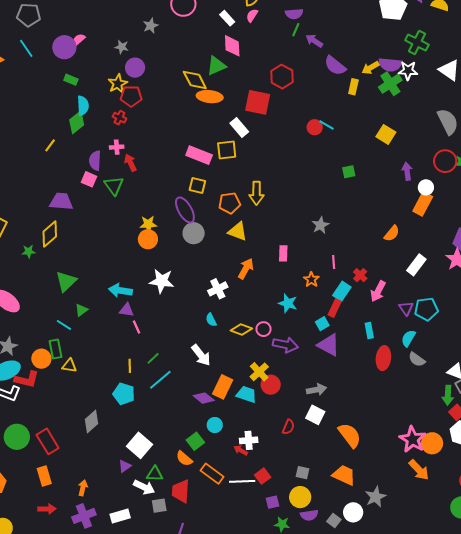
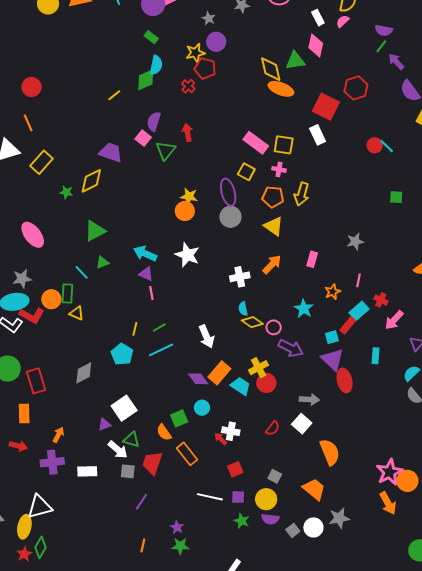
white rectangle: (239, 128) -> (318, 135), moved
pink cross: (117, 147) -> (279, 169), moved
red cross: (360, 275) -> (381, 300), turned -32
cyan semicircle: (211, 320) -> (243, 309), moved
red ellipse: (383, 358) -> (345, 380), moved, turned -35
white line: (242, 481) -> (210, 497), moved

